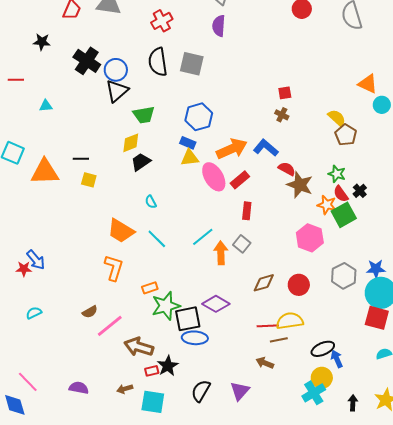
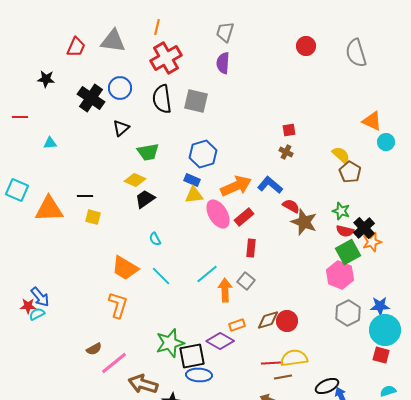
red cross: (162, 21) -> (166, 58), size x1.4
blue circle: (116, 70) -> (120, 88), moved
black triangle: (117, 91) -> (121, 128), size x0.7
yellow diamond: (131, 143) -> (135, 180), turned 45
black cross: (360, 191) -> (364, 228), size x1.5
red semicircle: (341, 194) -> (345, 231), turned -42
orange star: (327, 205) -> (372, 242), moved, turned -30
pink hexagon: (310, 238) -> (340, 275), moved
red circle: (299, 285) -> (287, 321), moved
orange rectangle: (150, 288) -> (237, 325), moved
cyan semicircle: (34, 313) -> (37, 314), moved
red square: (377, 318) -> (381, 355), size x0.7

